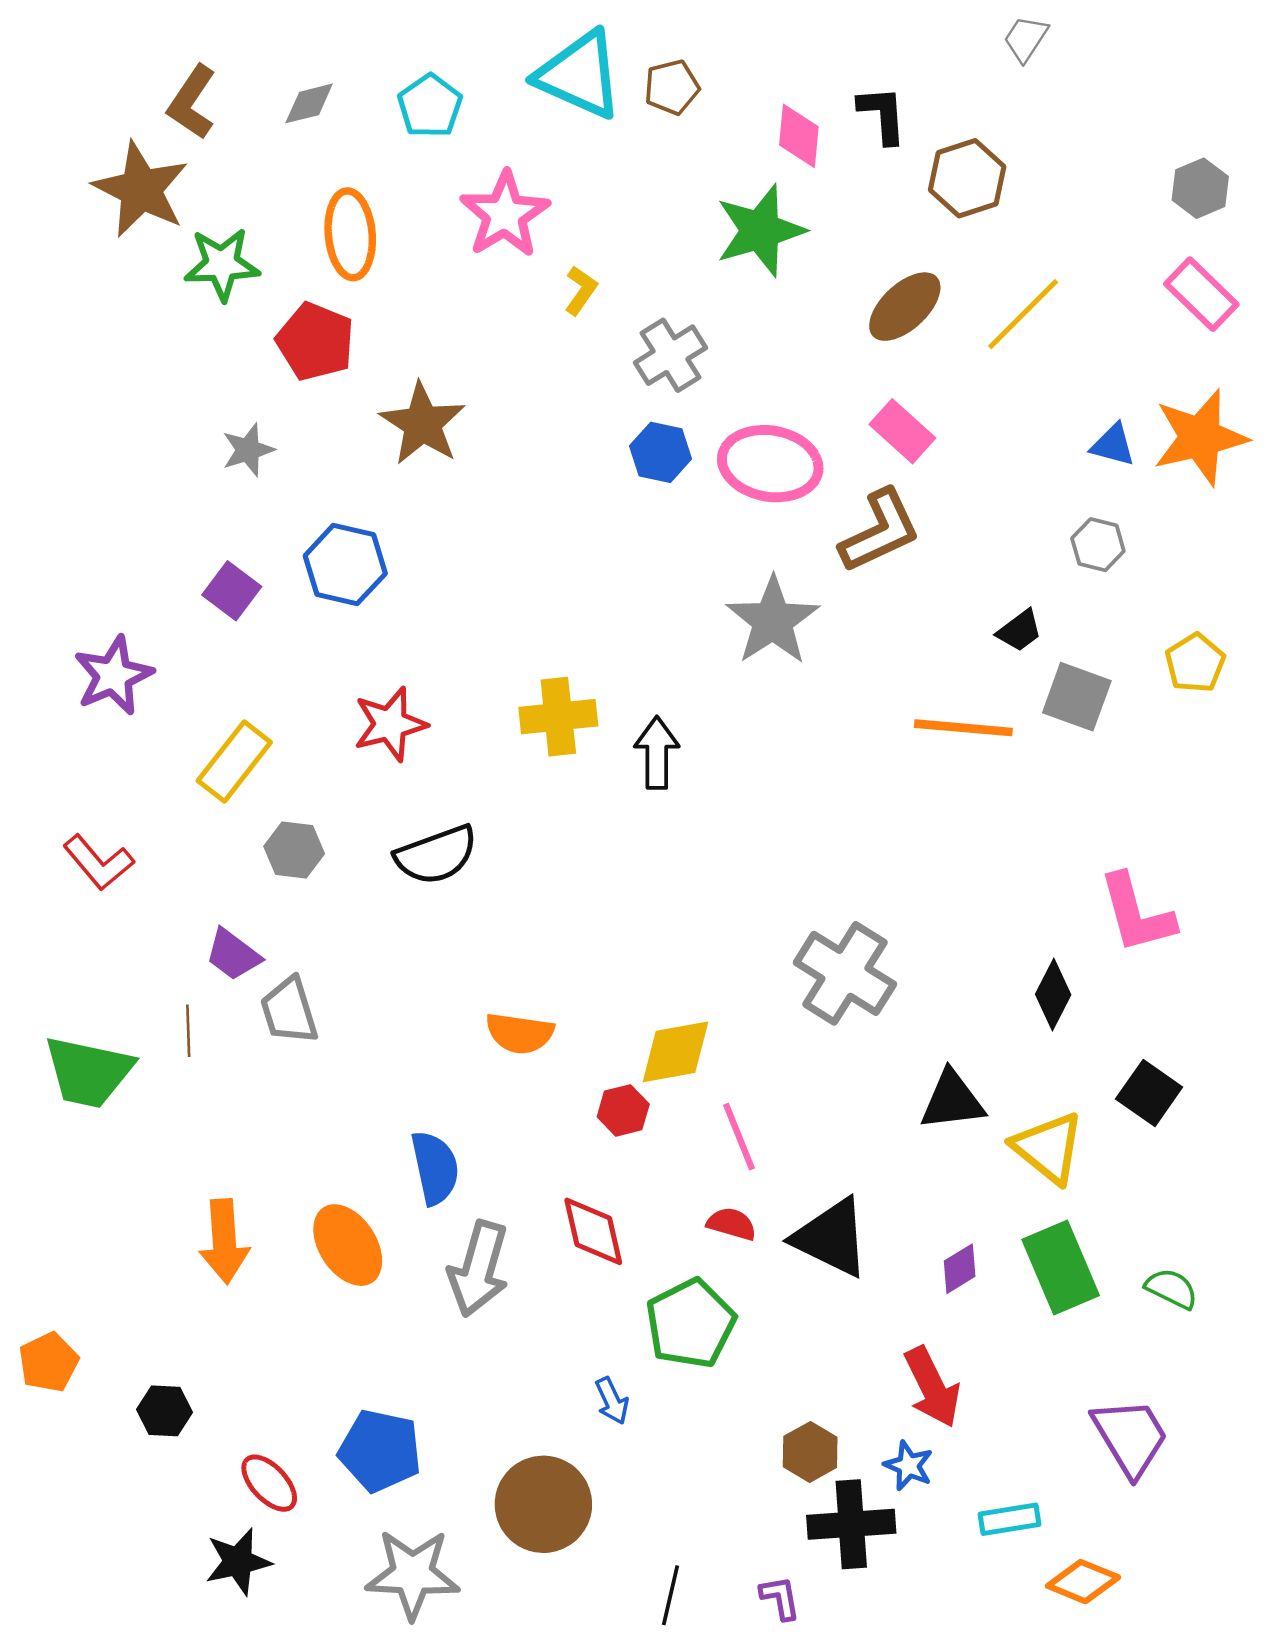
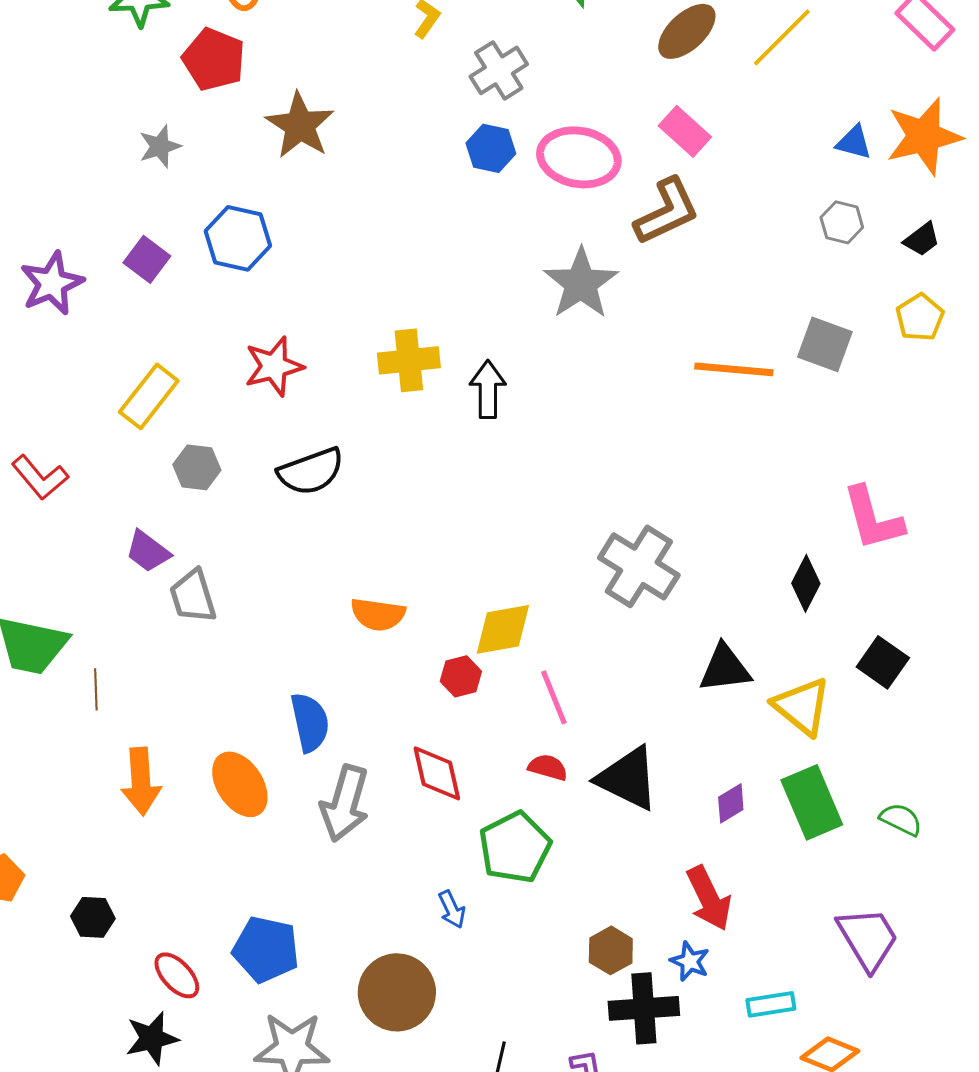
black trapezoid: (1019, 631) -> (922, 239), moved
purple star: (113, 675) -> (52, 283), moved
brown line: (188, 1031) -> (96, 689), moved

